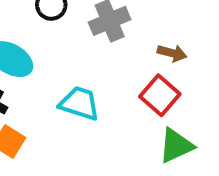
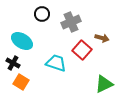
red square: (160, 95) -> (82, 50), moved

